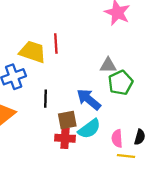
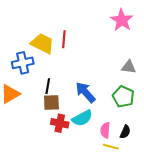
gray triangle: (108, 65) -> (129, 67), moved
green pentagon: (120, 83) -> (123, 97), moved, turned -30
brown square: (67, 120) -> (51, 102), moved

